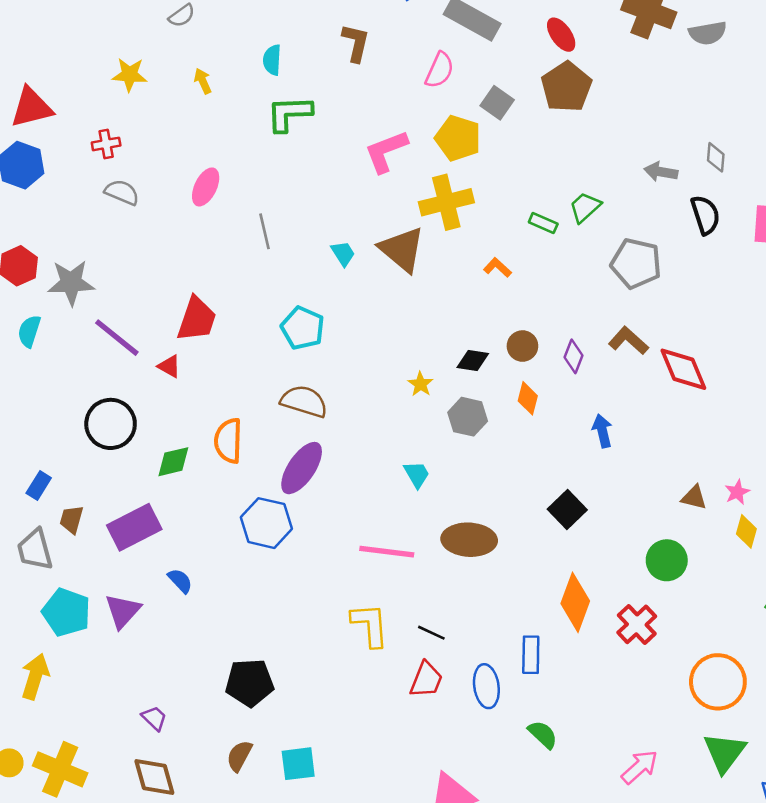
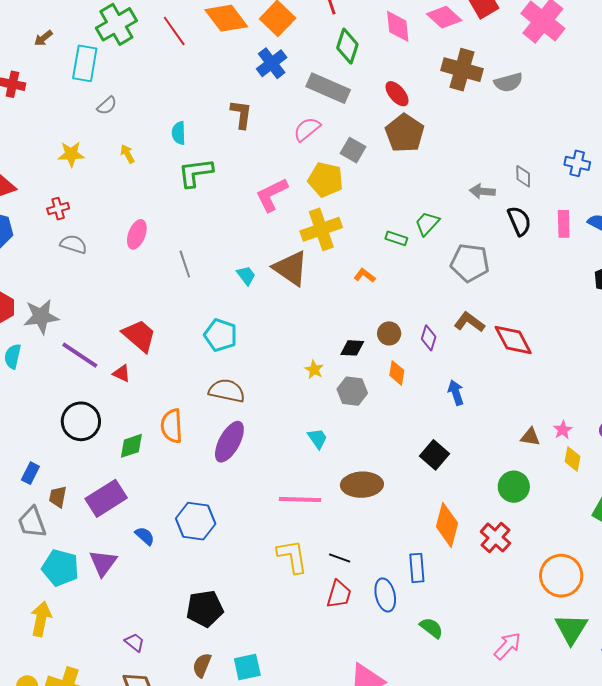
pink semicircle: (440, 70) -> (307, 129), turned -148
red trapezoid: (197, 319) -> (139, 336), turned -63
blue hexagon: (266, 523) -> (196, 521), moved

